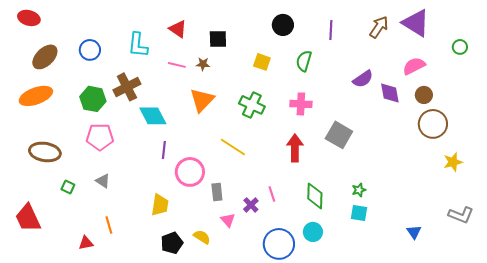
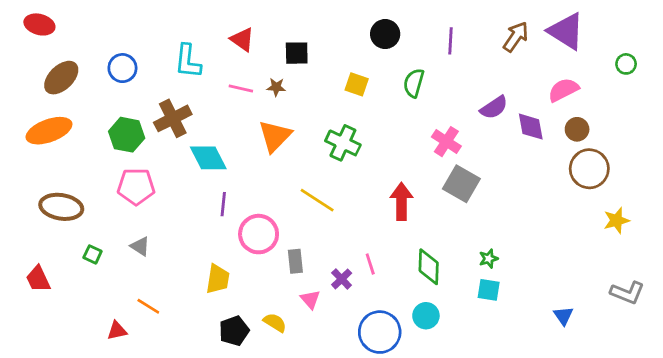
pink cross: (301, 104) -> (446, 142), moved, turned 30
red trapezoid: (28, 218) -> (38, 279), moved, size x0.7
orange line: (109, 225) -> (148, 306), turned -42

